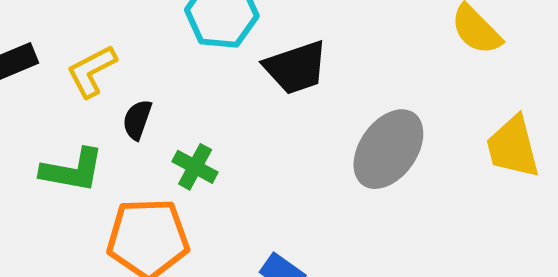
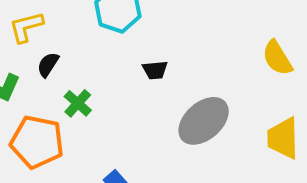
black trapezoid: (296, 67) -> (155, 70), moved, size x0.6

